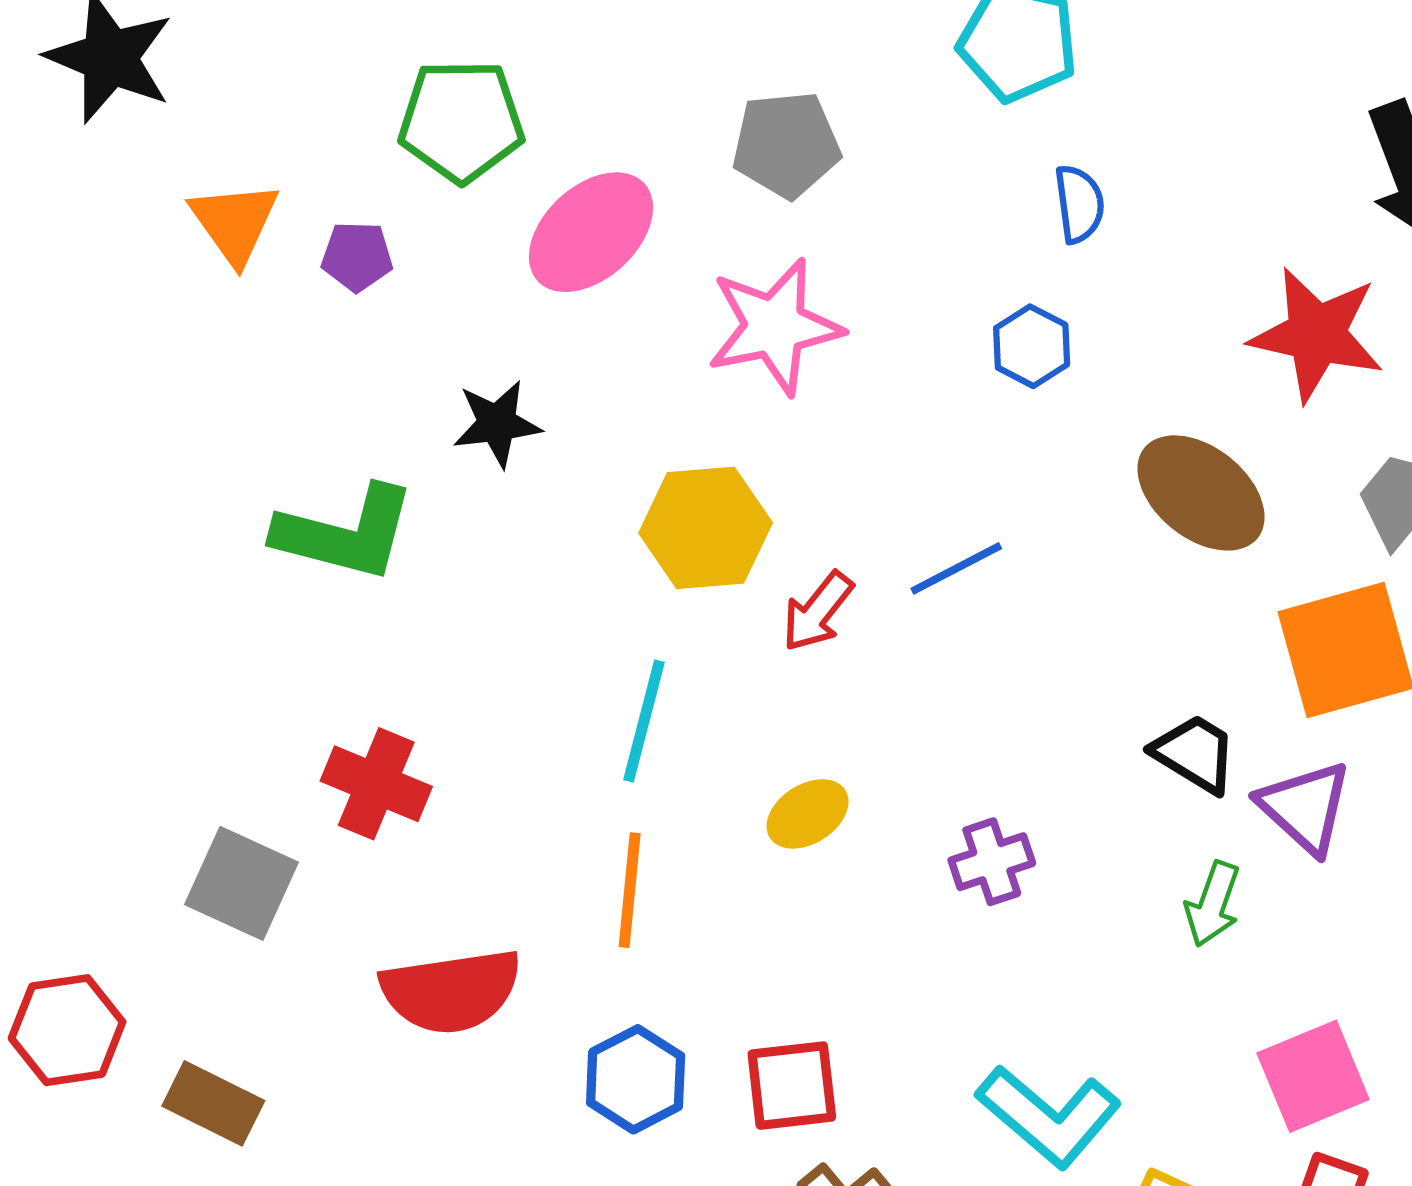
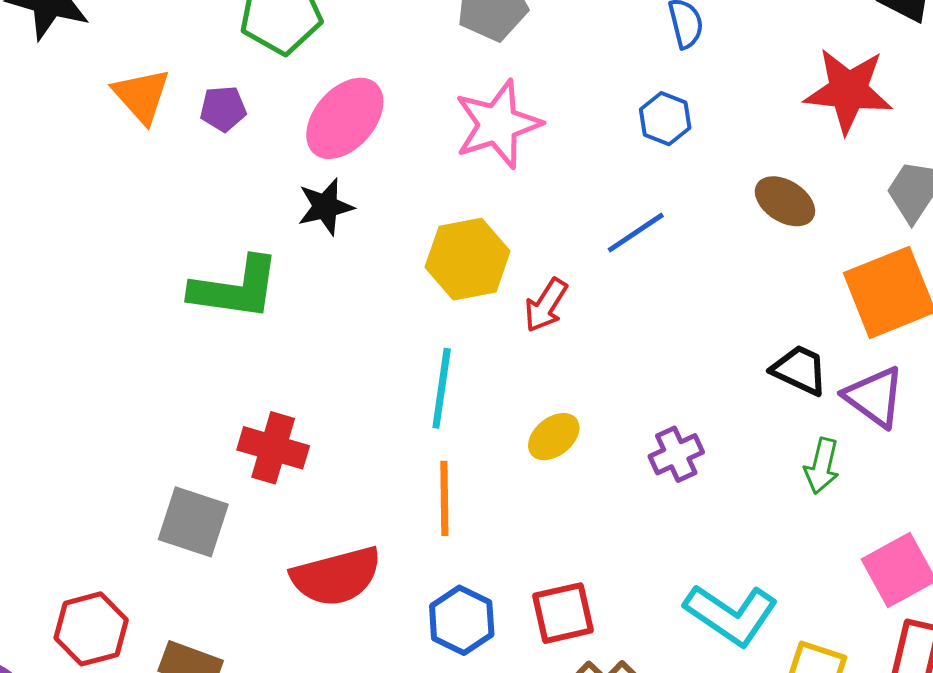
pink ellipse: (591, 232) -> (345, 118), moved
brown ellipse: (1201, 493) -> (785, 201), size x0.7
blue line: (956, 568) -> (636, 233), moved

